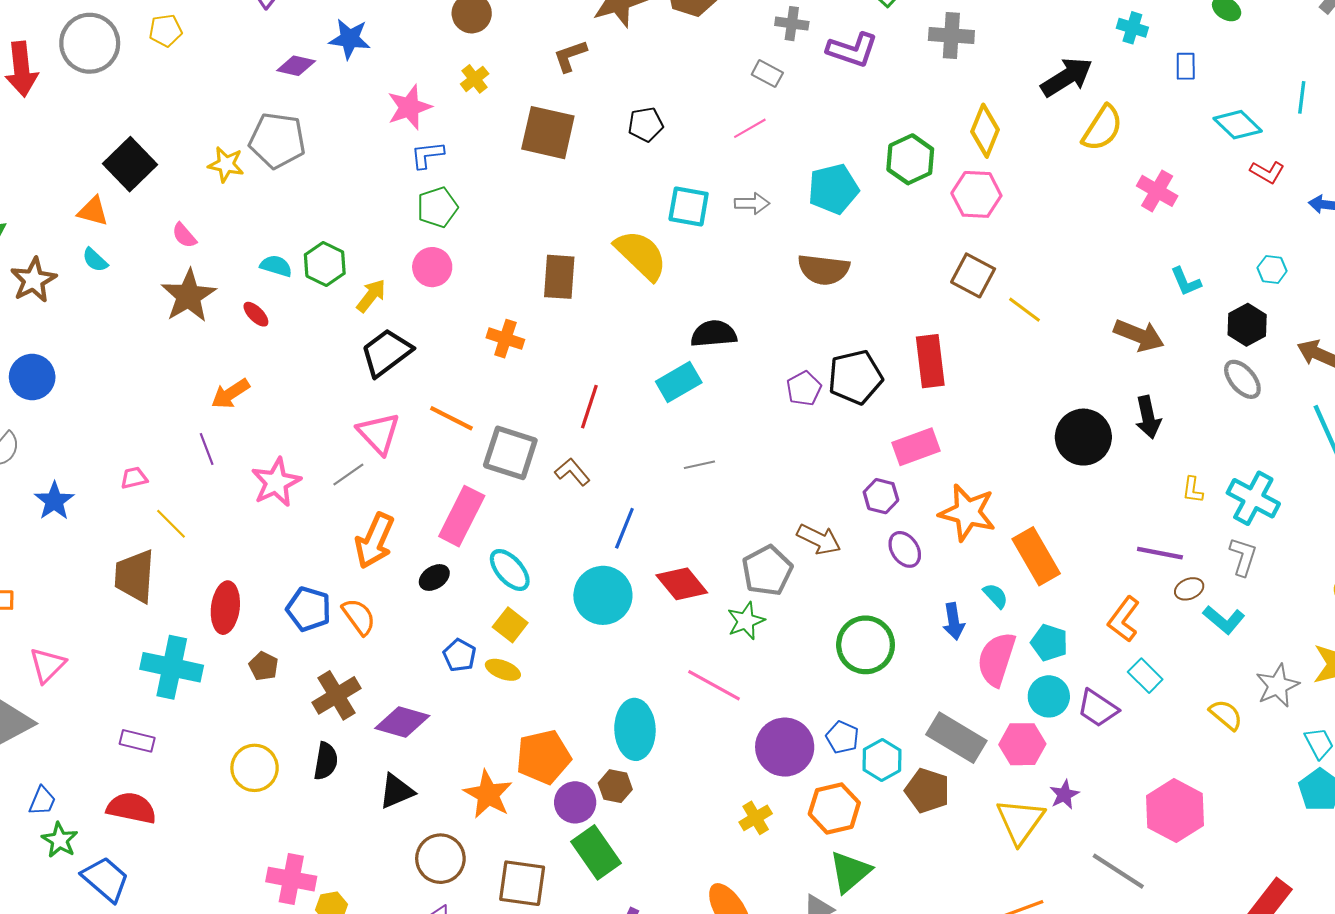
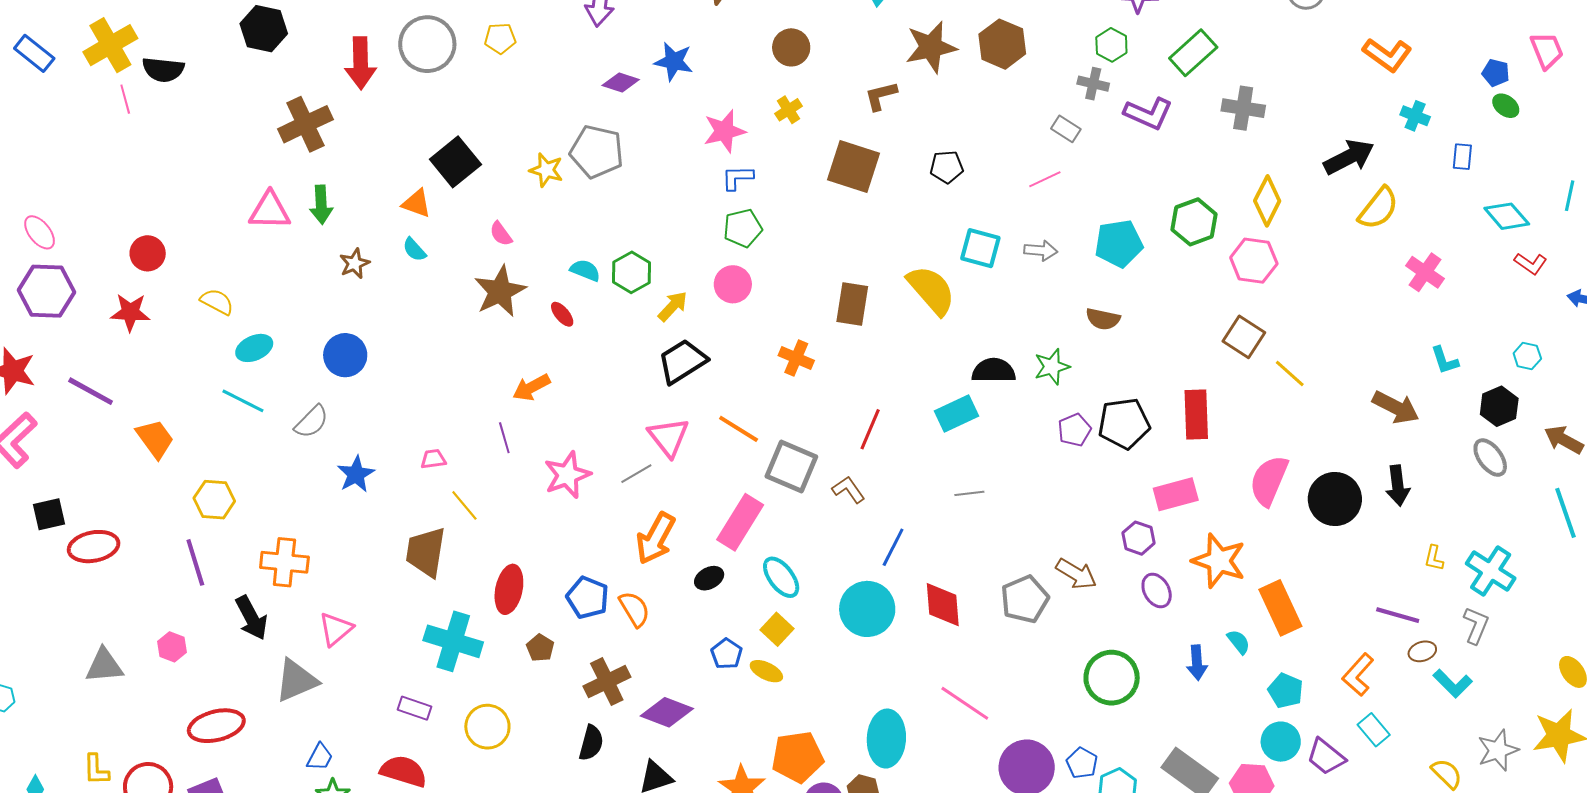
brown semicircle: (824, 269) -> (1103, 319), size x0.7
brown star: (33, 280) -> (355, 263), size x0.7
red diamond: (682, 584) -> (943, 605), turned 30
green star: (746, 621) -> (1052, 367), moved
pink semicircle: (996, 659) -> (1269, 481), moved
yellow circle: (255, 768) -> (487, 727), moved

